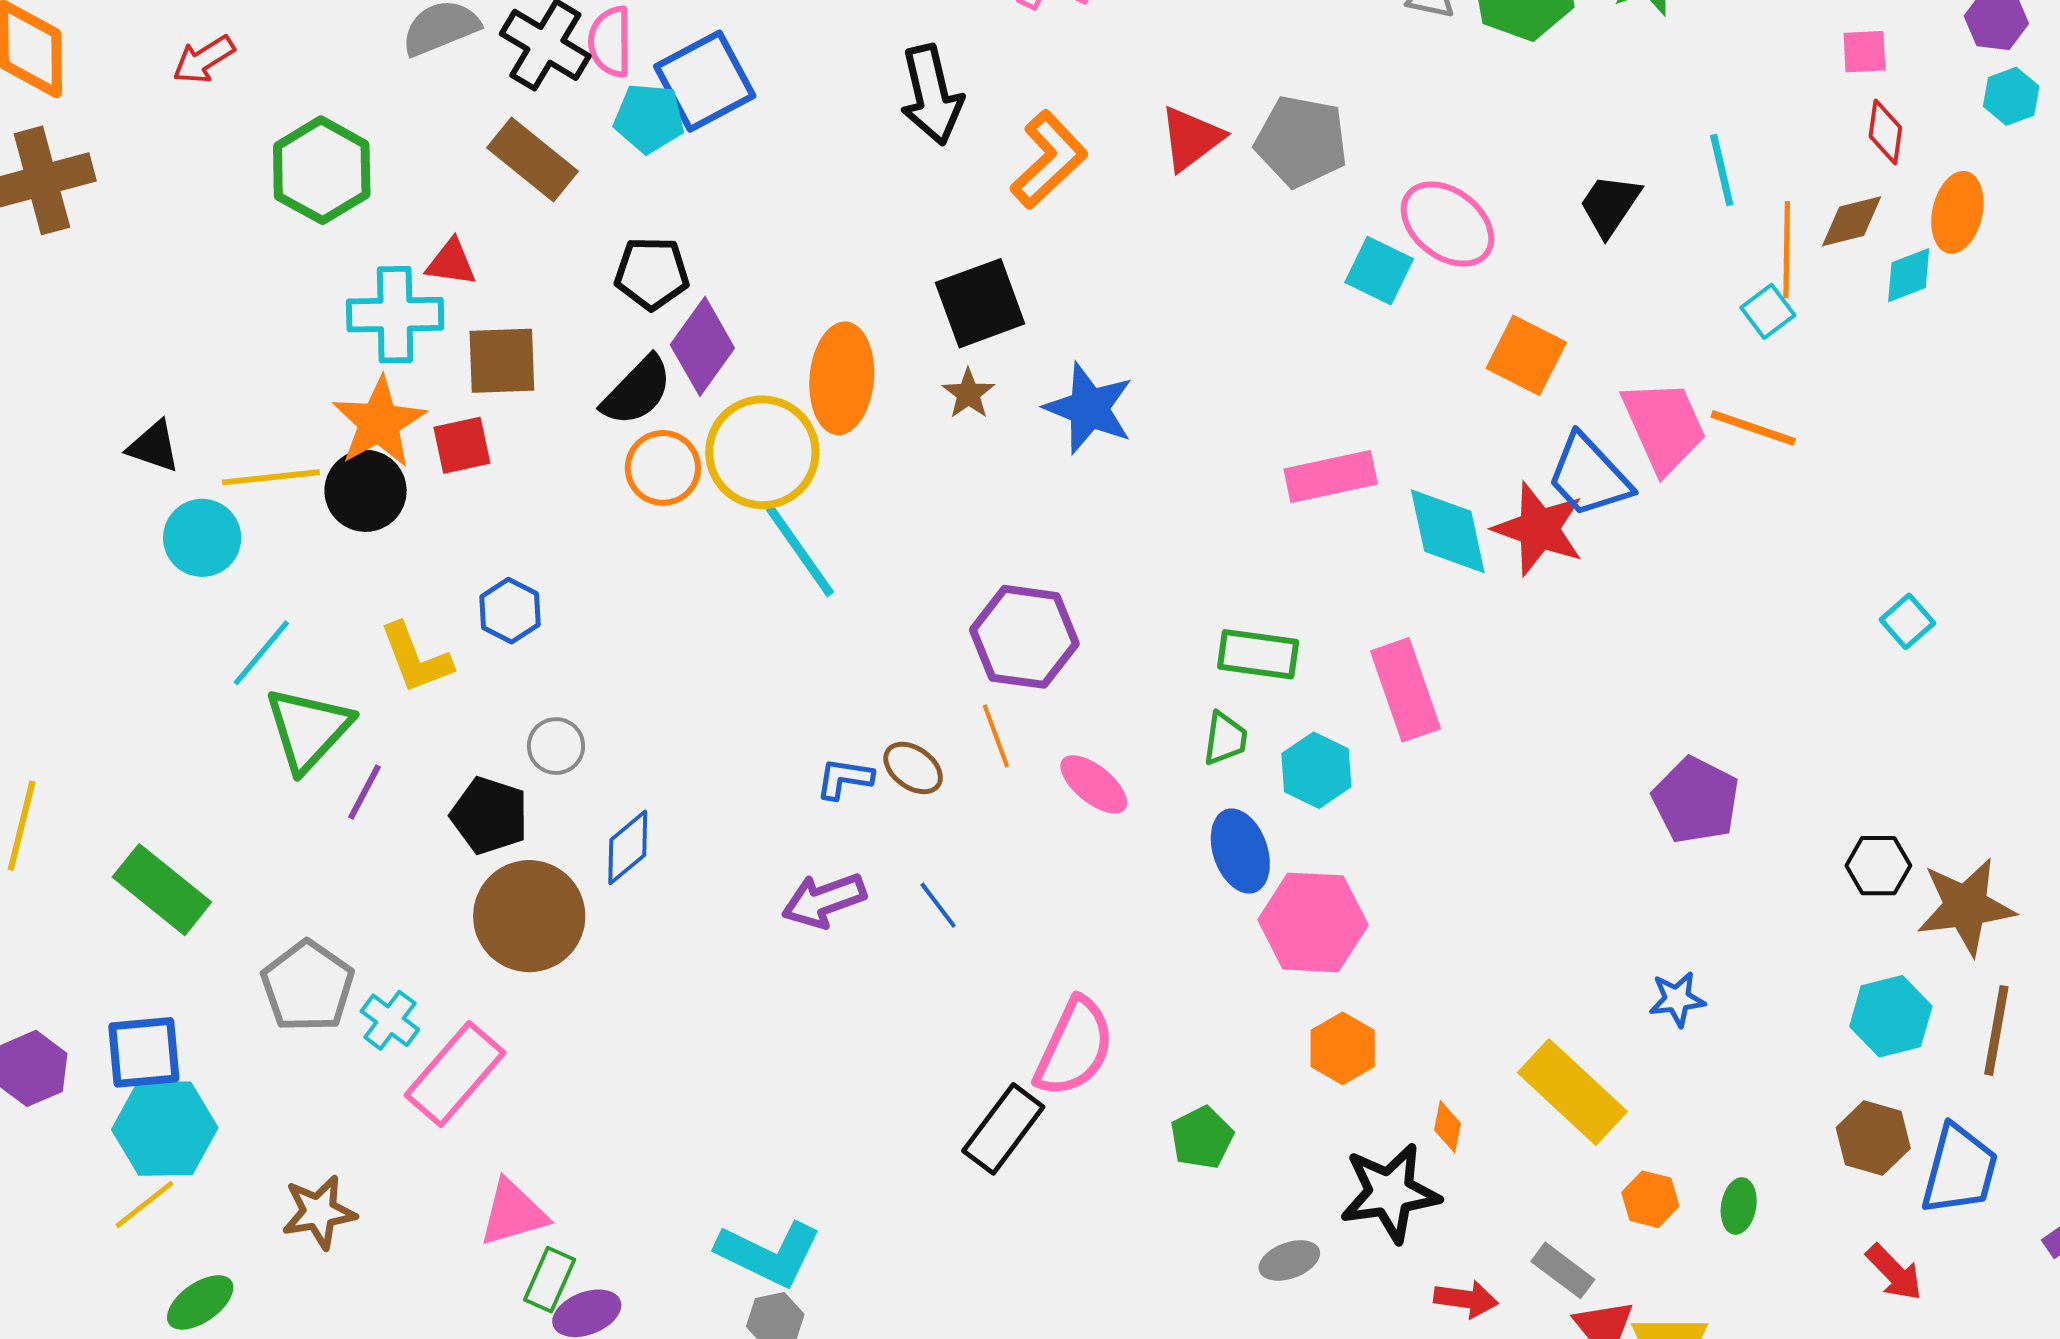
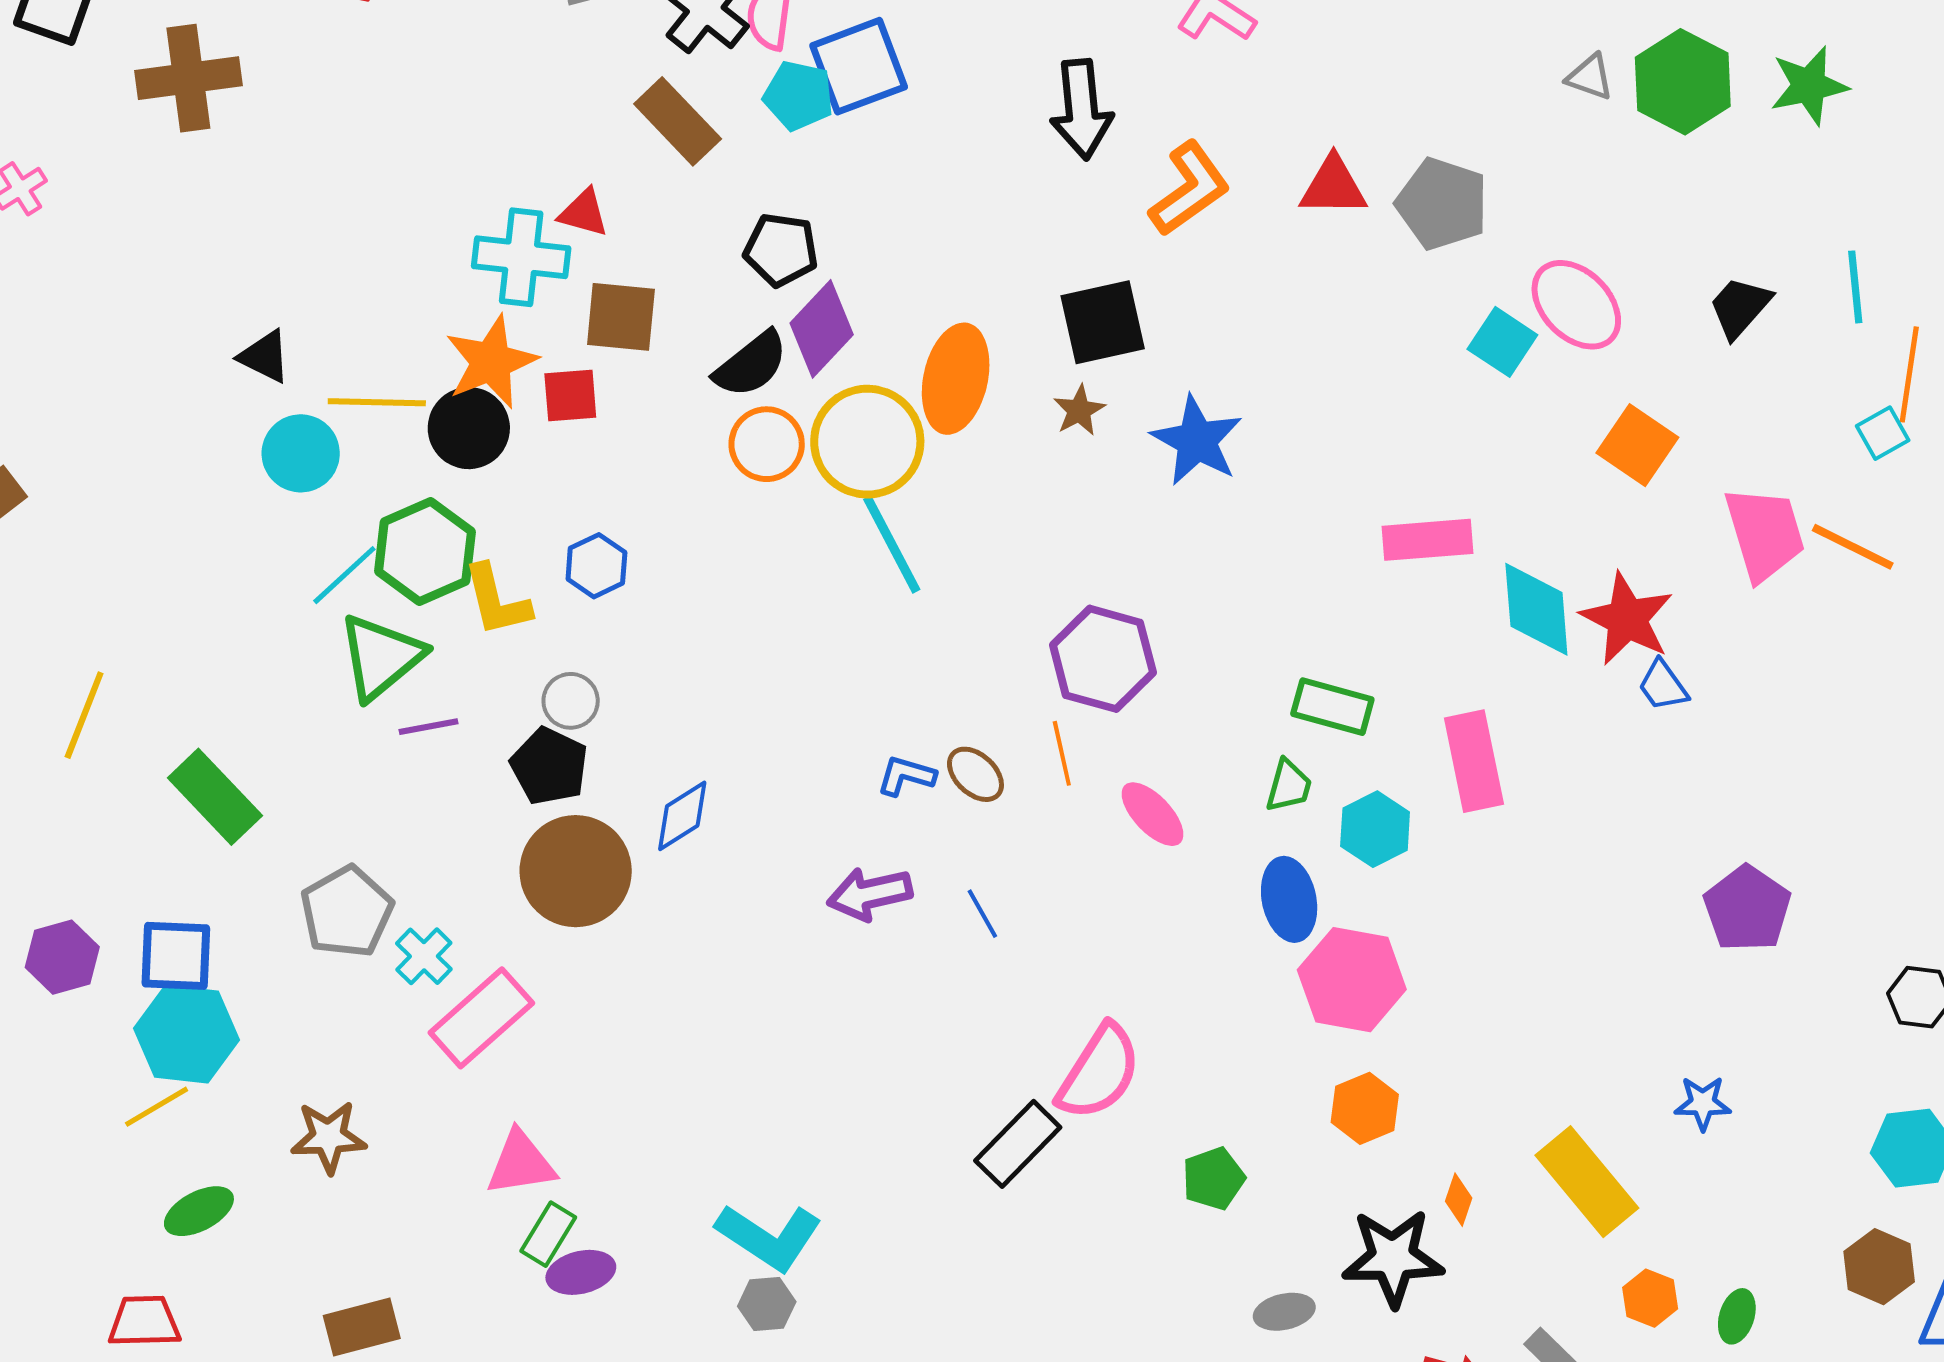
red triangle: (1191, 138) -> (1333, 186), turned 30
green hexagon: (322, 170) -> (425, 551), moved
blue trapezoid: (1589, 476) -> (1663, 686), moved, size x0.6
gray circle: (556, 746) -> (571, 701), moved
purple line: (365, 792) -> (429, 727), turned 44

